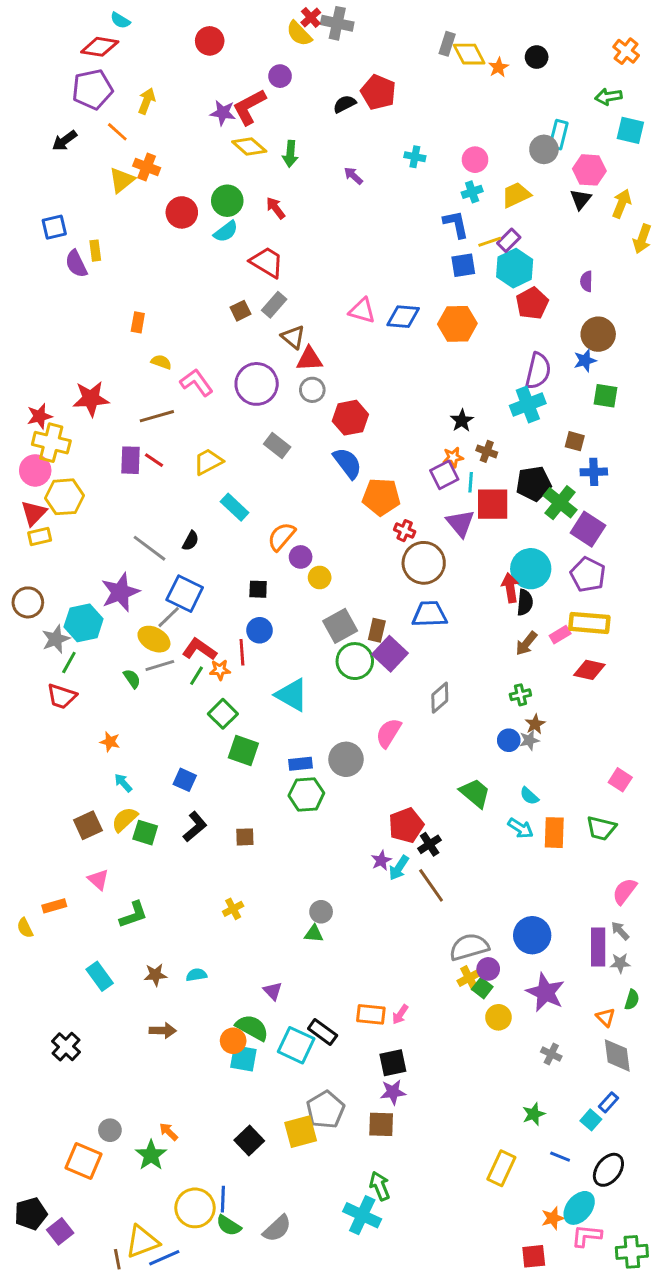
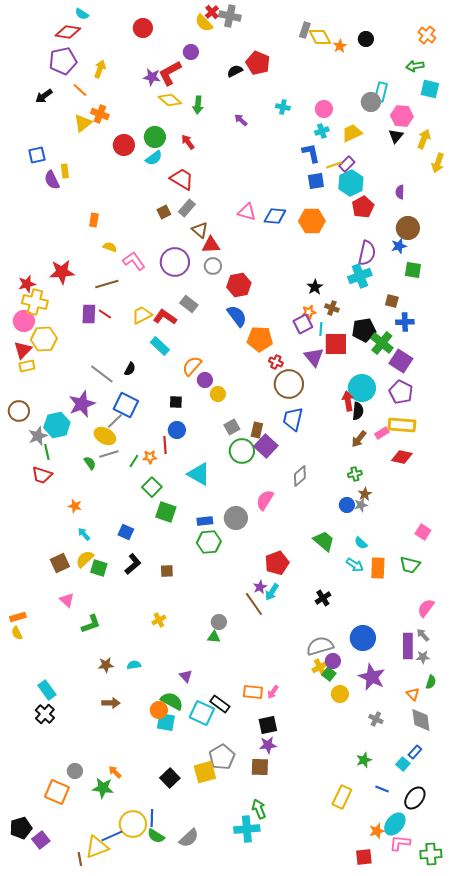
blue trapezoid: (430, 614) -> (293, 419), turned -75
gray square: (340, 626) -> (232, 427), size x0.7
red L-shape: (199, 649) -> (165, 317), moved
green line: (69, 663) -> (47, 452), turned -42
black cross: (430, 844) -> (323, 598), moved
brown line: (431, 885) -> (254, 604), moved
orange rectangle: (54, 906) -> (18, 617), moved
cyan rectangle: (100, 976) -> (47, 690), moved
green star: (151, 1155) -> (103, 788), turned -30
cyan cross: (362, 1215) -> (247, 829), turned -30
blue line: (164, 1258) -> (112, 836), moved

